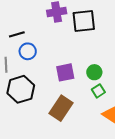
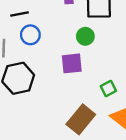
green circle: (94, 72) -> (85, 36), moved
brown rectangle: (61, 108) -> (81, 119), moved

